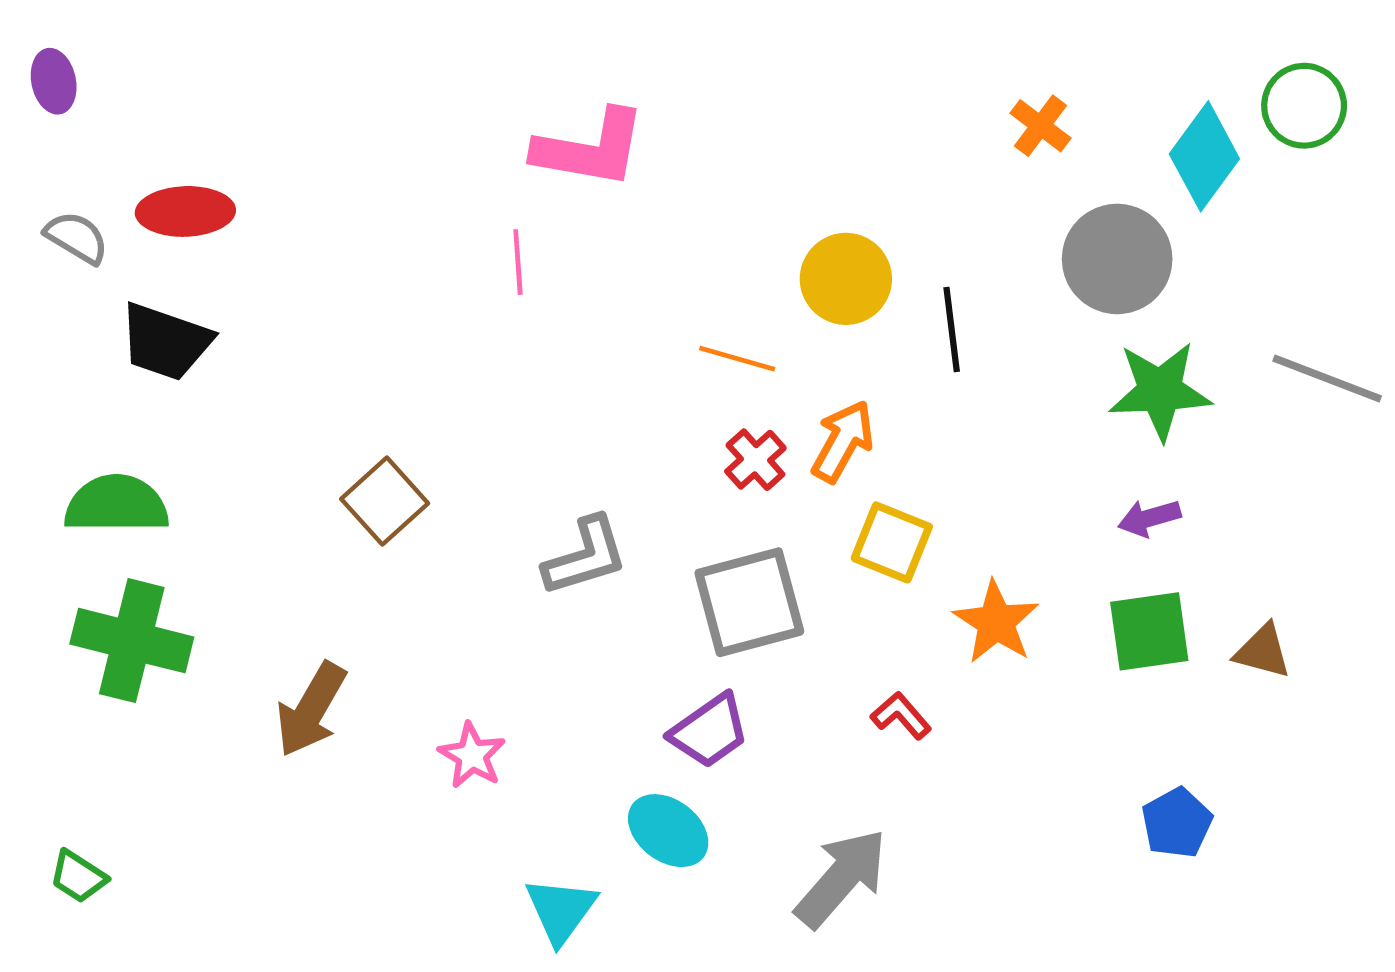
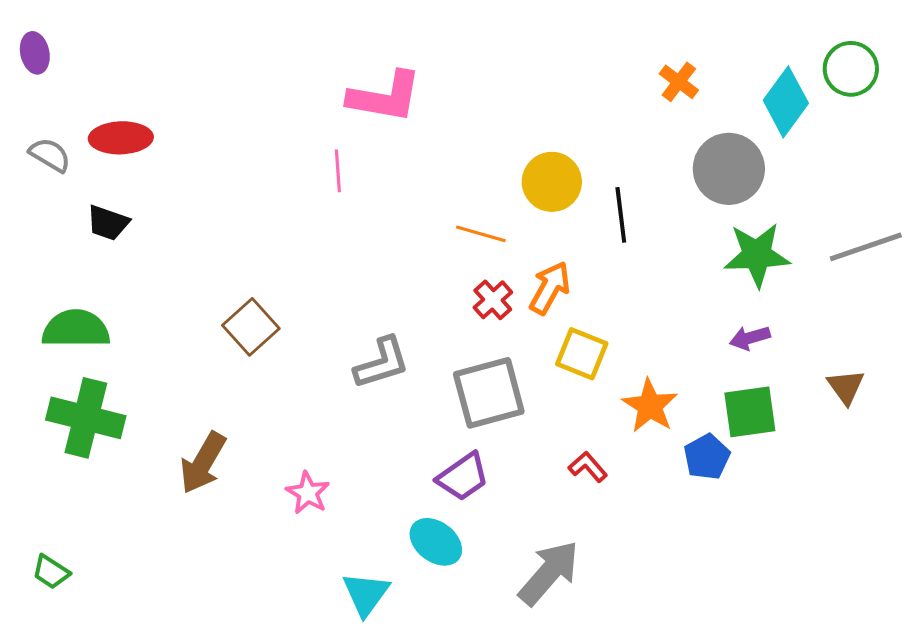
black trapezoid: (165, 342) -> (108, 223), size x0.7
gray line: (1327, 379) -> (866, 247), turned -40
brown triangle: (1263, 651) -> (846, 387), moved, turned 39
blue pentagon: (1177, 823) -> (707, 457), moved

